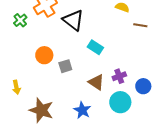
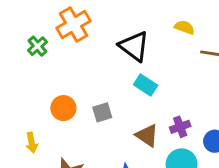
black triangle: (73, 20) -> (134, 46), moved
orange circle: (44, 55) -> (63, 108), moved

